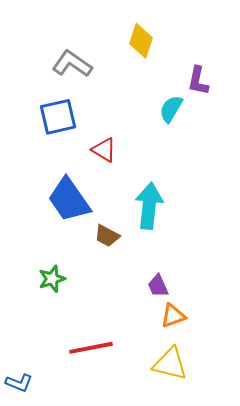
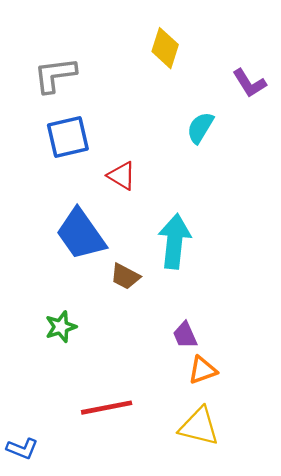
gray L-shape: (72, 64) -> (55, 75), moved, turned -42
purple L-shape: (198, 81) -> (249, 83), moved, turned -44

